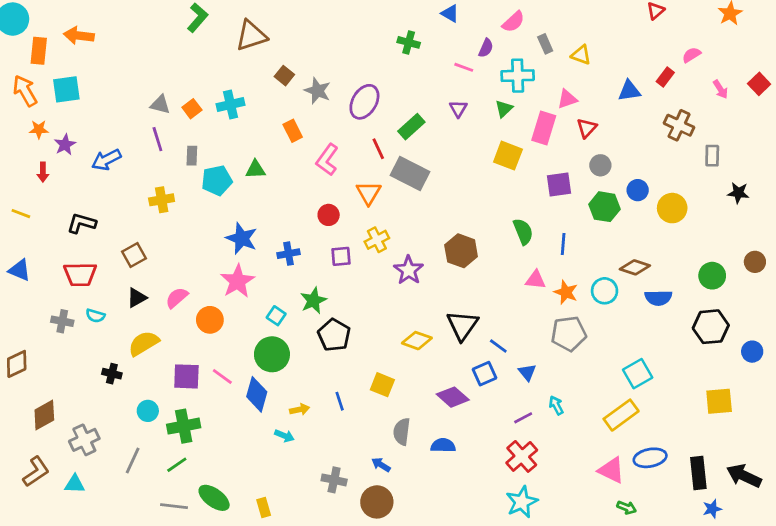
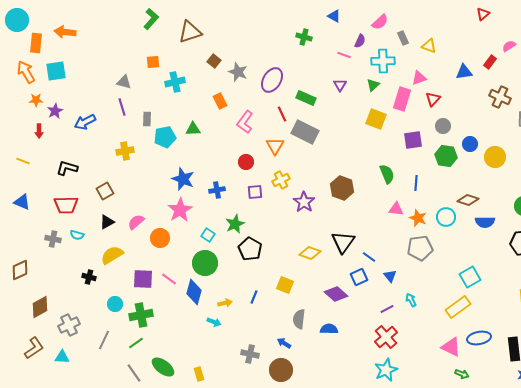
orange square: (192, 109) -> (153, 62), moved, turned 32
green rectangle: (411, 127) -> (306, 98), turned 66
blue line: (340, 401) -> (254, 297), turned 40
gray line: (174, 506) -> (134, 373), turned 48

